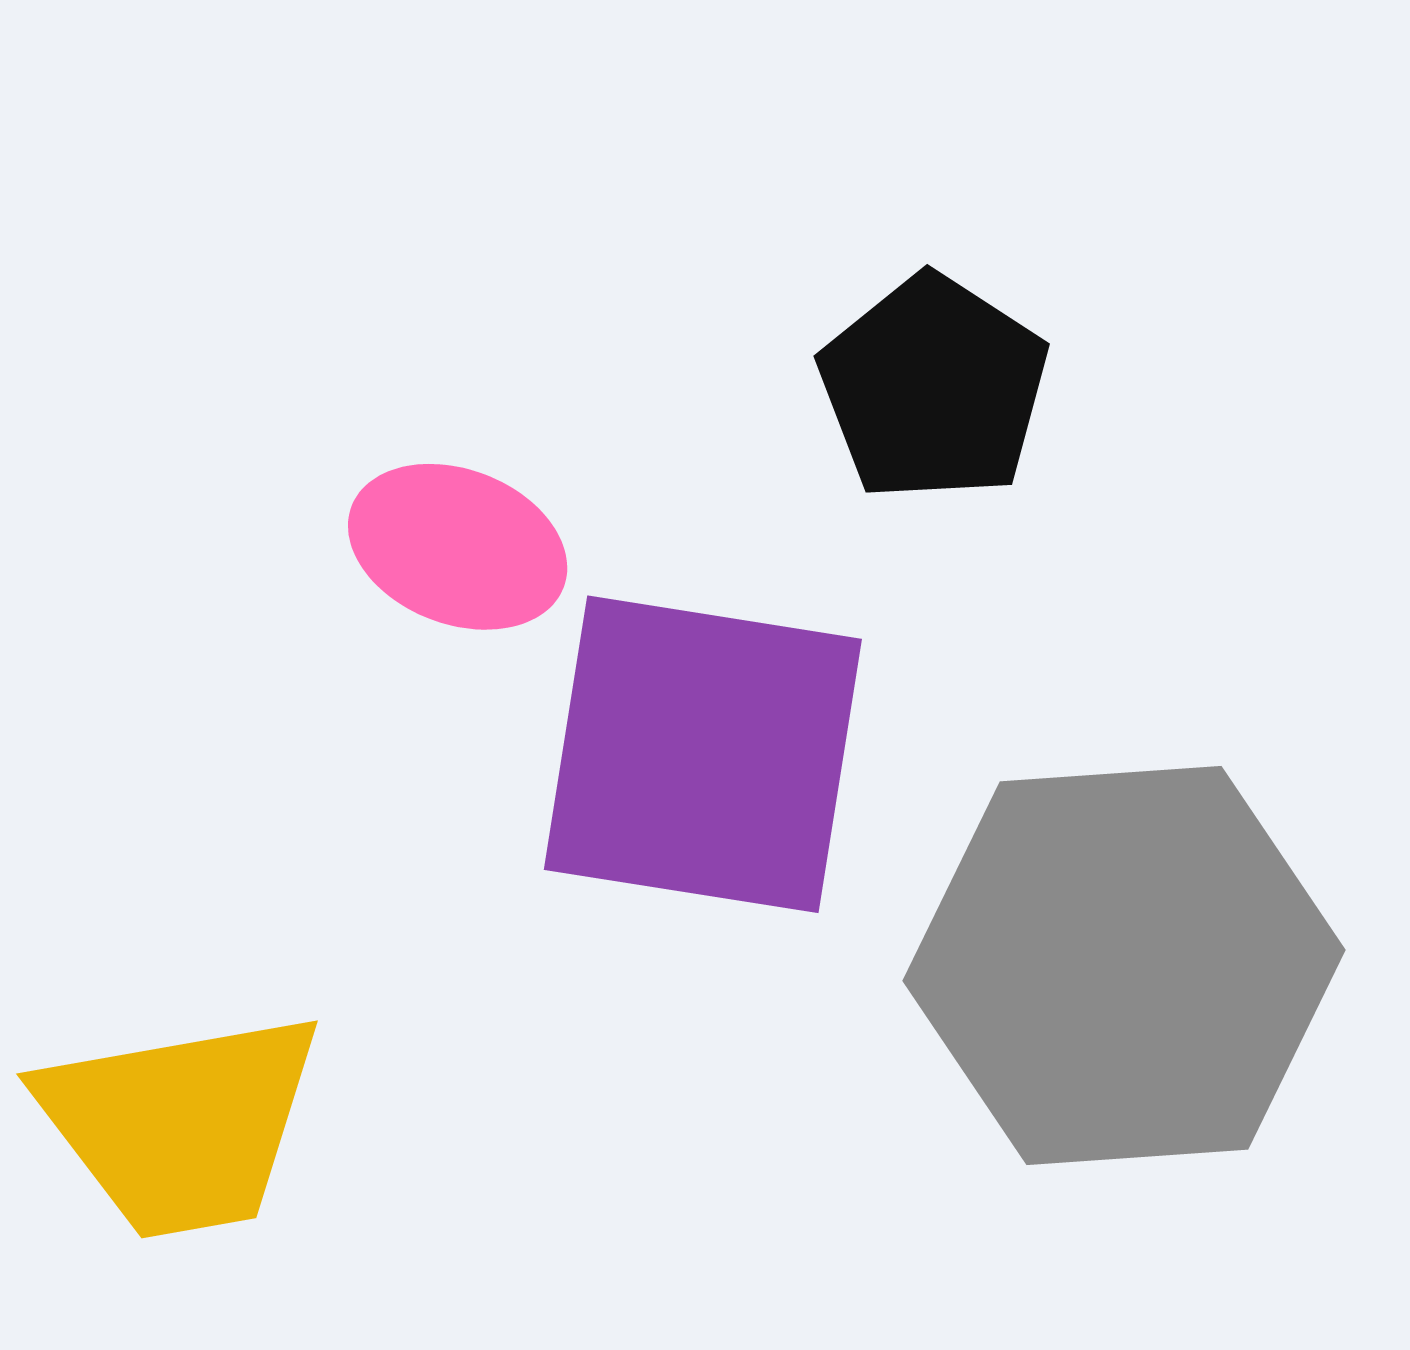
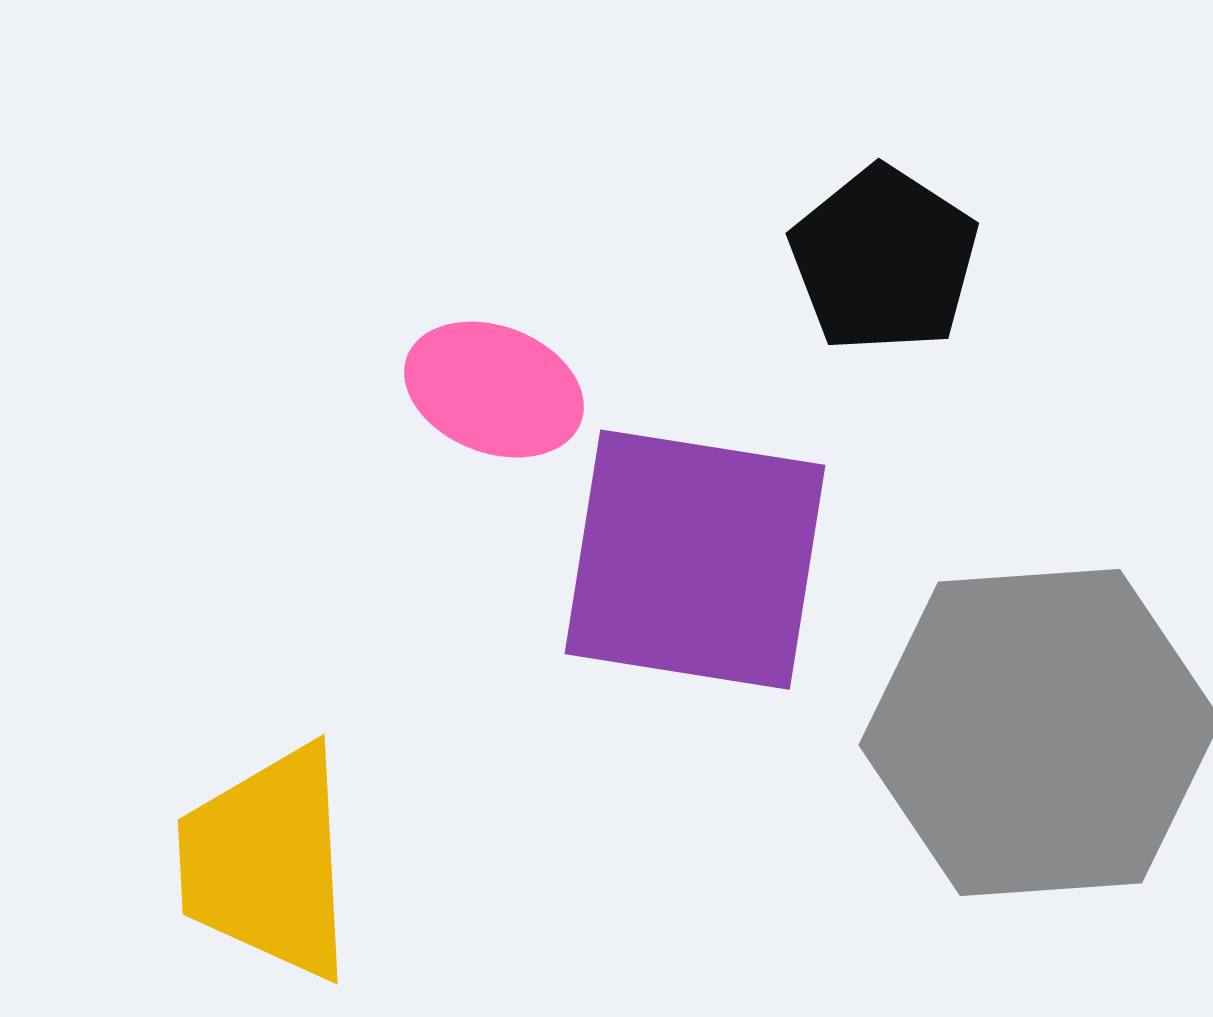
yellow trapezoid: (181, 1124) -> (267, 863), turned 97

